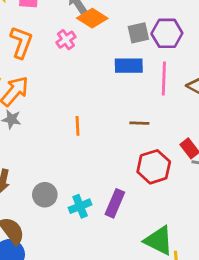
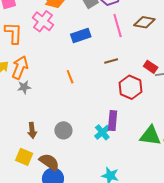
pink cross: (66, 40) -> (43, 21), size x1.5
blue rectangle: (129, 66) -> (81, 35), moved
cyan cross: (80, 206) -> (102, 132), moved

